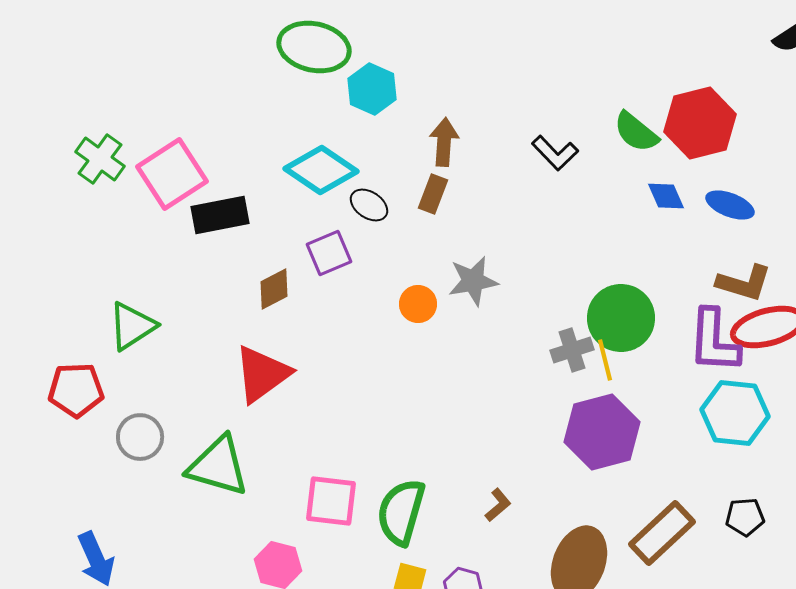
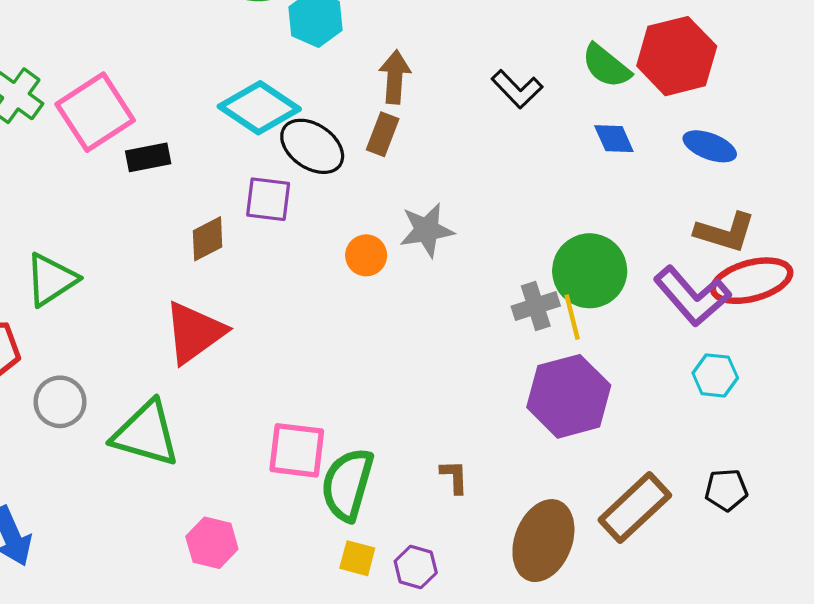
blue diamond: (666, 196) -> (614, 139), moved
black ellipse: (369, 205) -> (312, 146), size x1.5
black rectangle: (220, 215) -> (148, 157), size x0.7
purple square: (329, 253) -> (268, 199), turned 30
purple L-shape: (714, 341) -> (692, 296), turned -44
cyan hexagon: (735, 413) -> (715, 375), size x0.6
pink square: (331, 501) -> (297, 450), moved
brown L-shape: (498, 505) -> (454, 477), turned -52

